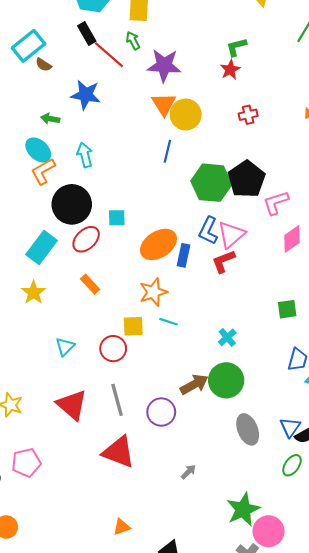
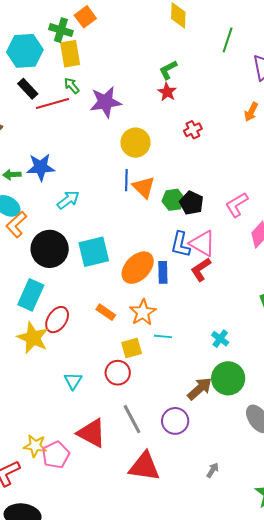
red line: (109, 55) -> (52, 104), turned -44
blue star: (86, 95) -> (41, 167), moved
orange triangle: (164, 104) -> (144, 187), moved
cyan arrow: (85, 155) -> (68, 200), moved, turned 80
black pentagon: (247, 179) -> (192, 203), moved, size x0.7
green hexagon: (211, 183) -> (173, 200), size x0.6
cyan square: (117, 218) -> (94, 252), size x1.8
pink triangle: (231, 235) -> (203, 243), turned -36
red ellipse: (86, 239) -> (57, 320), moved
orange rectangle: (90, 284) -> (106, 312), moved
yellow star: (34, 293) -> (33, 338), size x1.4
pink pentagon: (26, 463) -> (56, 455), moved

